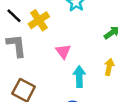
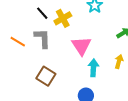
pink triangle: (63, 51) -> (81, 46), size x1.5

